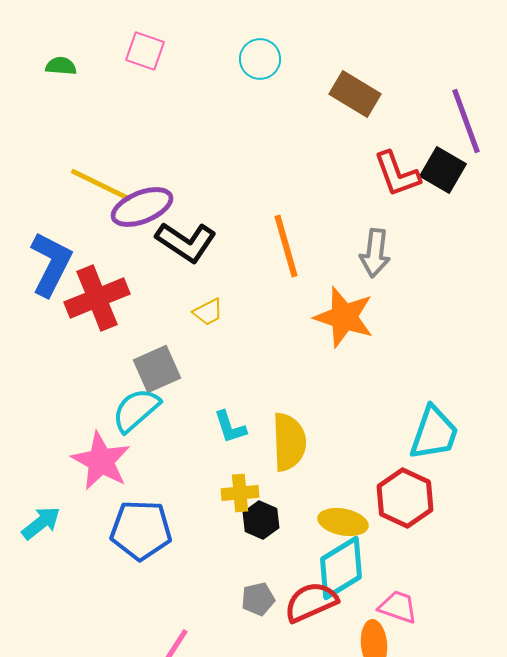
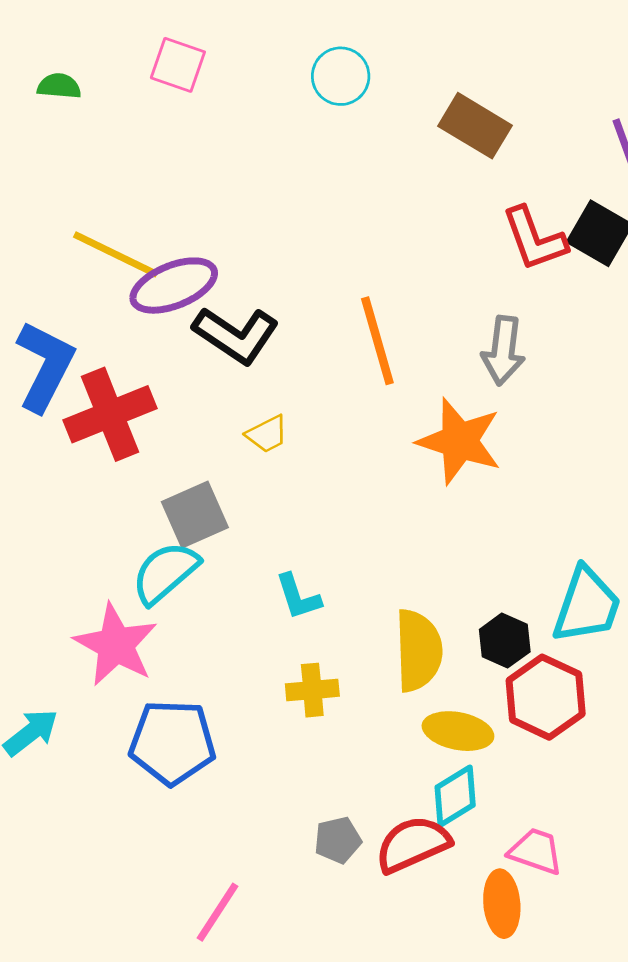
yellow semicircle: (289, 442) -> (418, 650), moved
black hexagon: (261, 520) -> (505, 641), moved
cyan diamond: (341, 568) -> (455, 796), size x0.7

